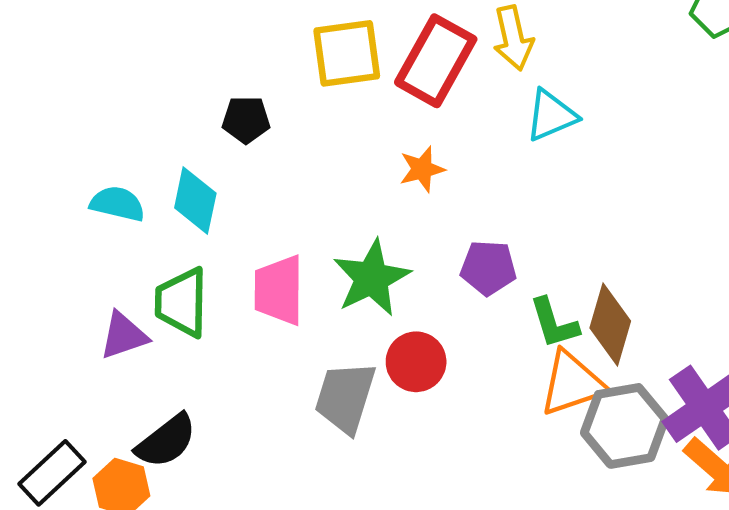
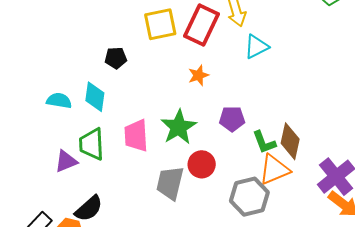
gray hexagon: (625, 426) -> (249, 197), moved

